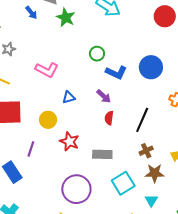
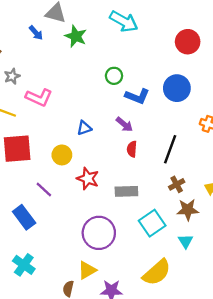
red circle: (165, 16) -> (188, 42), moved
pink L-shape: (47, 70) -> (39, 97), moved
purple line: (31, 149) -> (44, 190), turned -63

